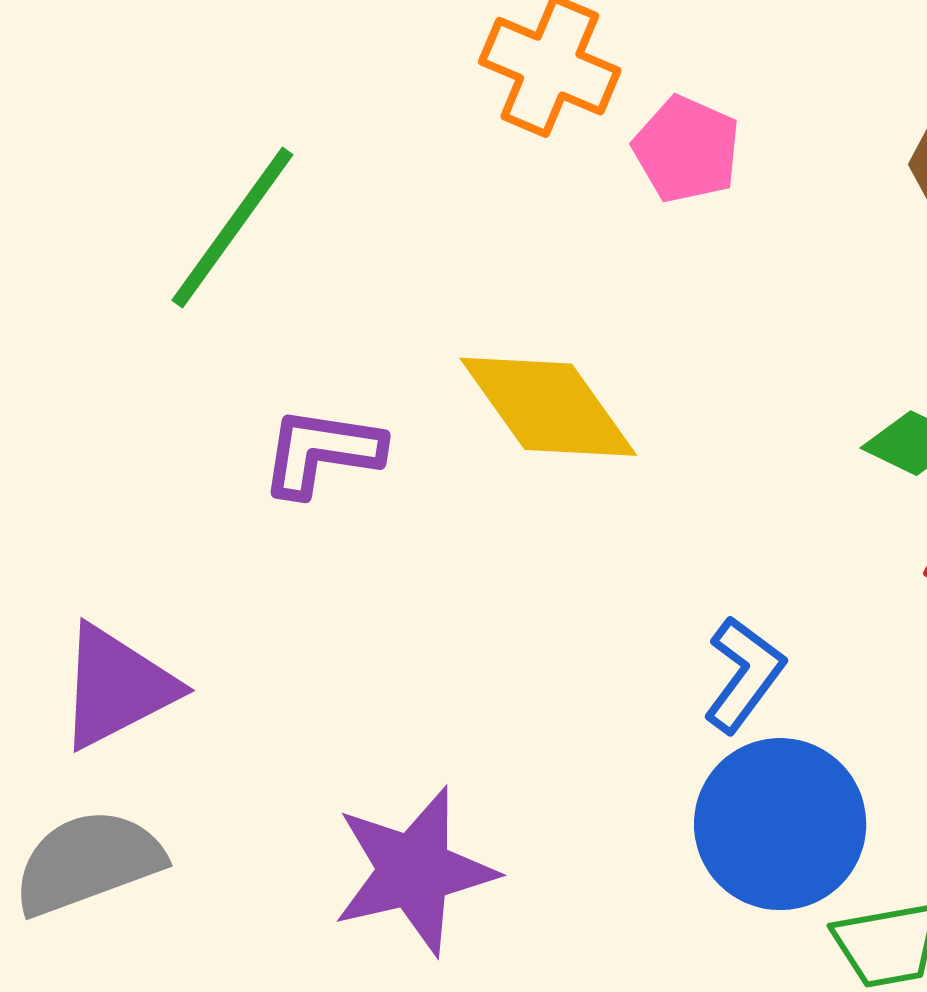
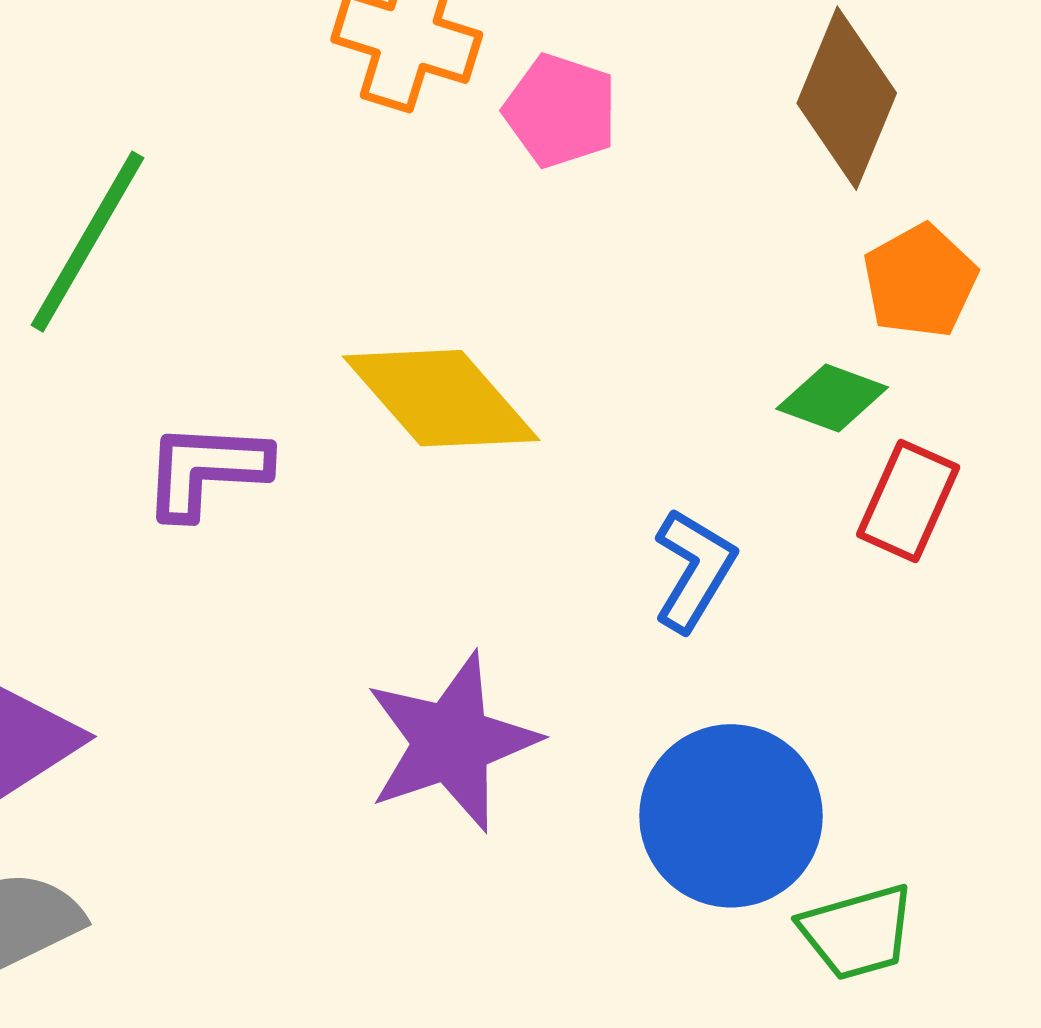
blue L-shape: (744, 674) -> (694, 570), moved
purple star: (414, 871) -> (451, 742), moved

